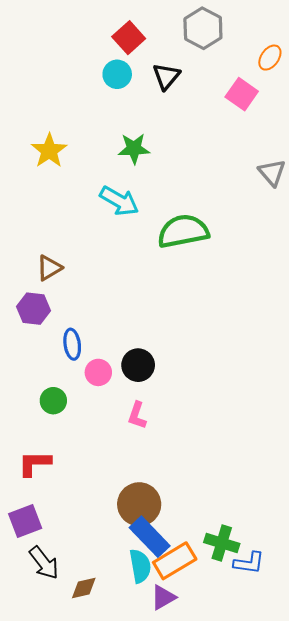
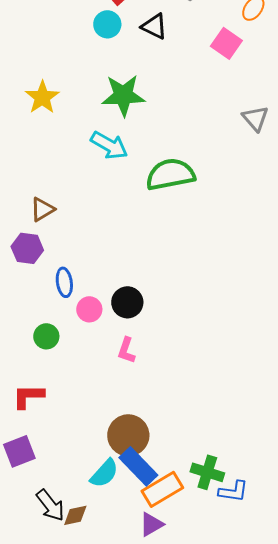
black triangle: (166, 76) -> (154, 26), turned -44
green star: (134, 149) -> (123, 95), size x1.4
black arrow: (44, 563) -> (50, 505), moved
cyan semicircle: (140, 566) -> (104, 473), moved, turned 52

